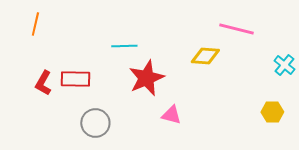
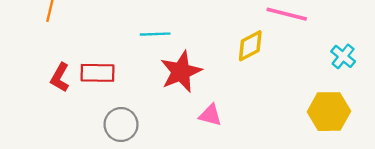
yellow diamond: (205, 56) -> (250, 46), turned -32
yellow hexagon: (272, 112) -> (329, 112), size x1.6

